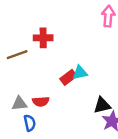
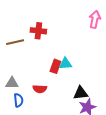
red rectangle: (68, 77) -> (55, 66), turned -40
red semicircle: (41, 102) -> (40, 89), moved

